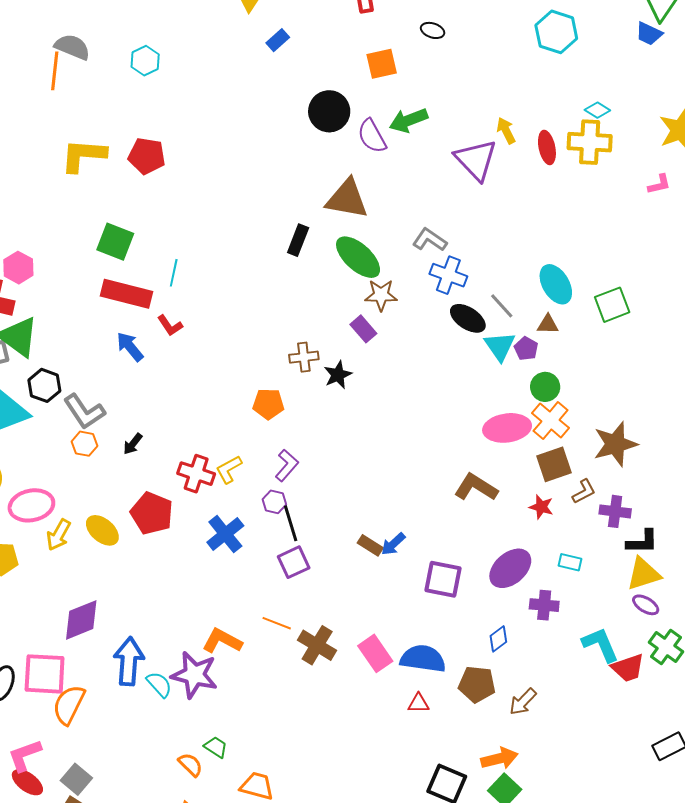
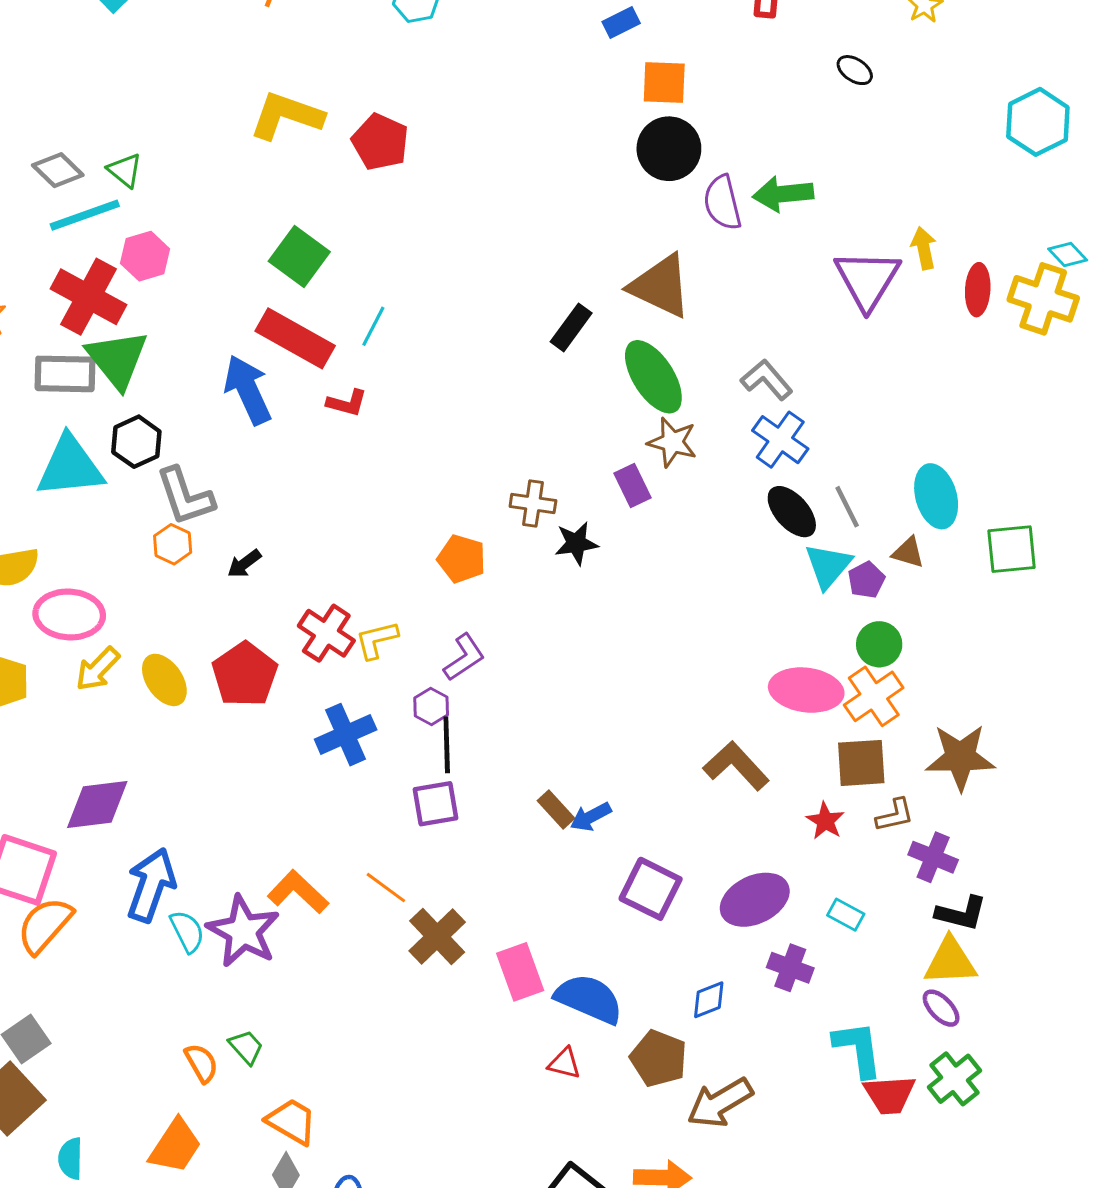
orange square: (382, 64) -> (664, 83), moved
red L-shape: (170, 325) -> (347, 403), turned -56
blue arrow: (130, 347) -> (248, 390), moved, size x1.4
brown arrow: (523, 702) -> (720, 1103), size x1.4

